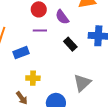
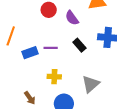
purple line: (40, 31) -> (51, 48), moved
yellow cross: (33, 78) -> (54, 77), moved

